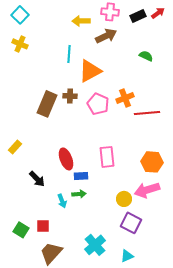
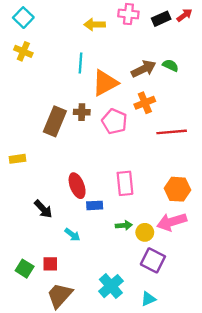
brown arrow: (106, 36) -> (144, 69), moved
orange cross: (125, 98) -> (145, 103), moved
yellow rectangle: (15, 147) -> (18, 159), moved, turned 40
green arrow: (79, 194) -> (124, 225), moved
cyan arrow: (62, 201) -> (72, 235), turned -32

